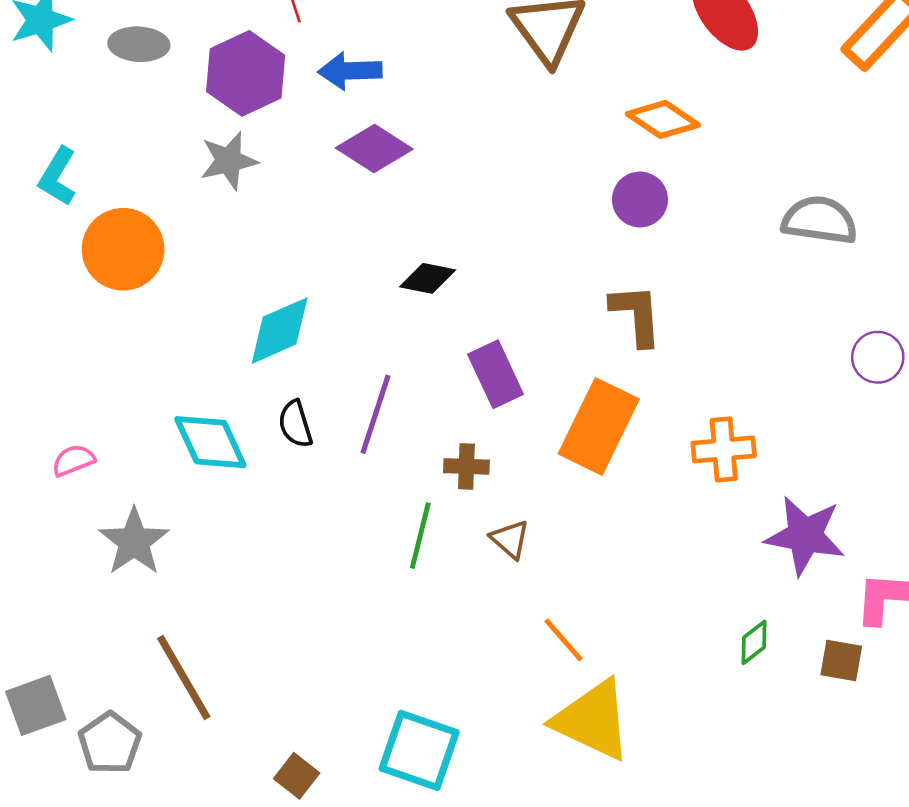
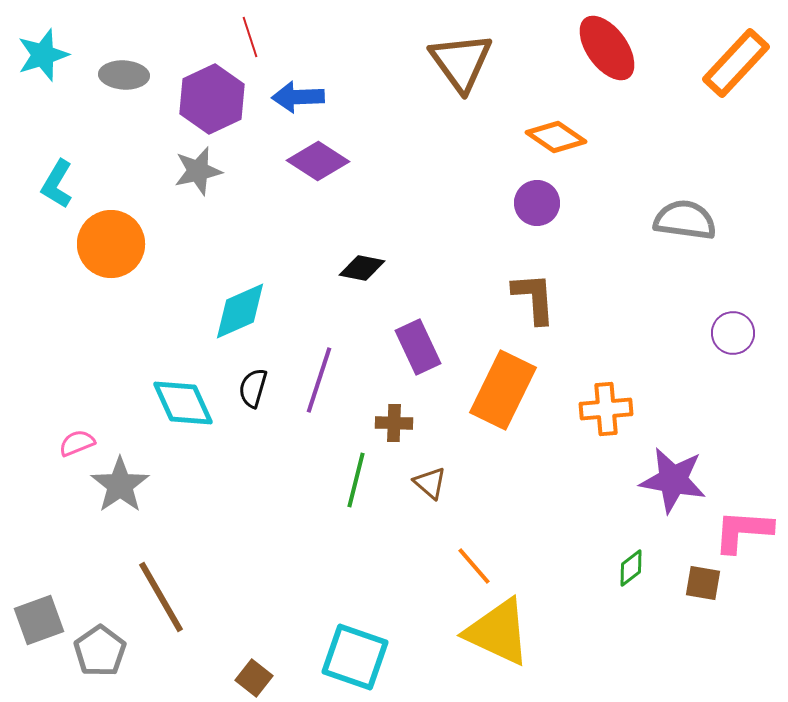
black semicircle: (295, 424) -> (253, 388), turned 33
pink semicircle: (73, 460) -> (77, 443), moved

